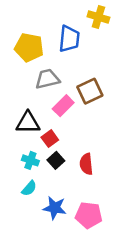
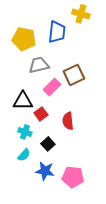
black square: (56, 160) -> (48, 144), moved
red semicircle: (86, 164) -> (68, 121), moved

